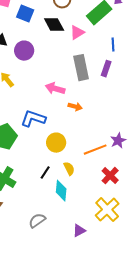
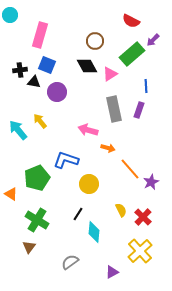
blue square: (25, 14) -> (47, 65), moved
orange line: (95, 150) -> (130, 169), moved, turned 70
yellow semicircle: (69, 169) -> (121, 210), moved

